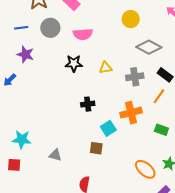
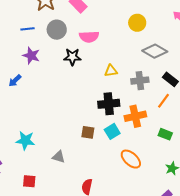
black star: (74, 63) -> (72, 57), moved
black cross: (88, 104) -> (109, 104), moved, size x1.5
brown square: (96, 148) -> (88, 132), moved
red square: (14, 165) -> (29, 181), moved
orange ellipse: (145, 169) -> (131, 159), moved

